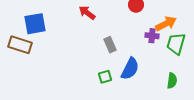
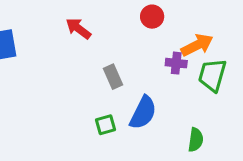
green semicircle: (172, 81) -> (196, 140), moved

